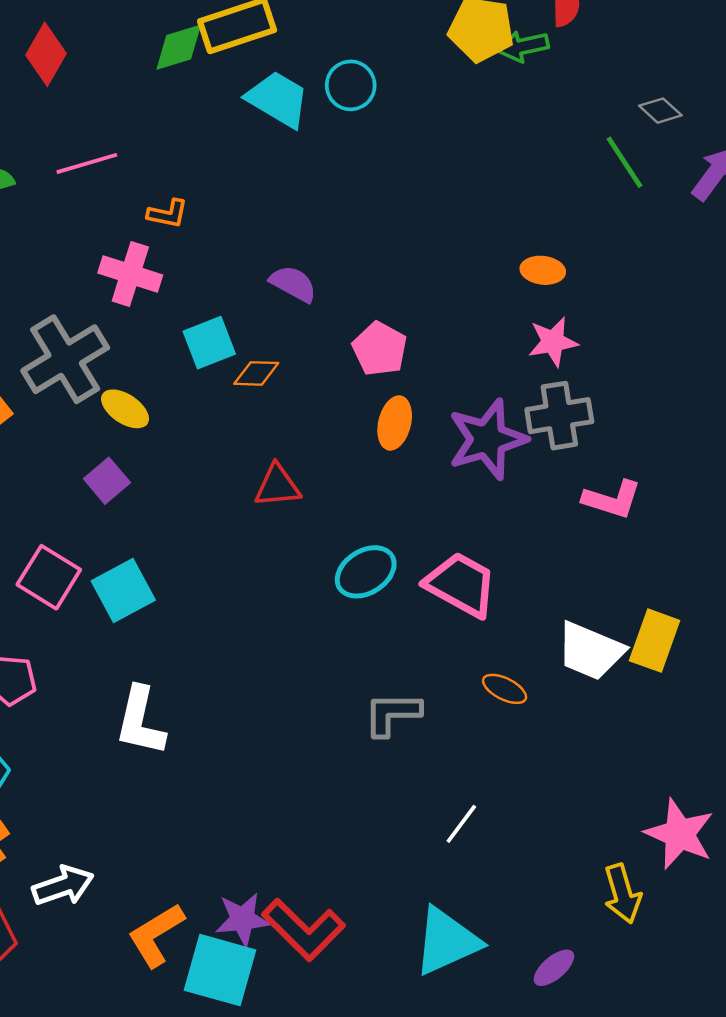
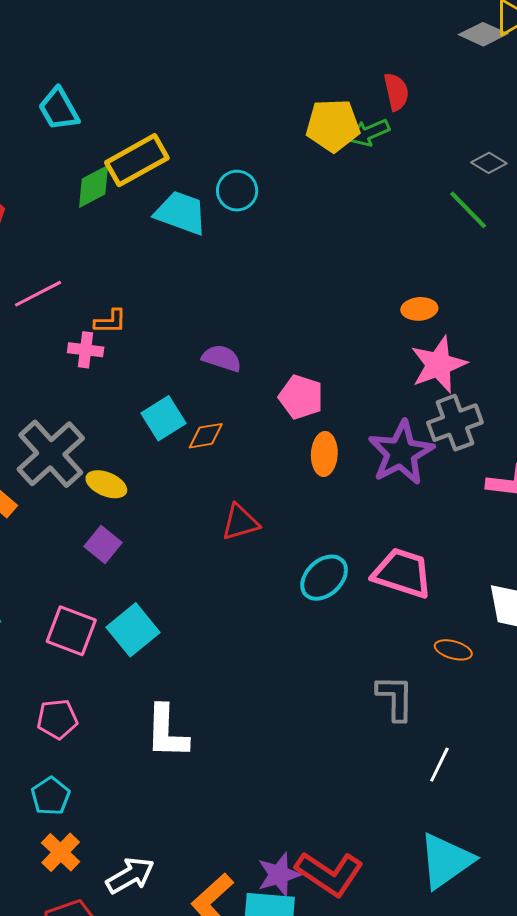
pink cross: (130, 274) -> (86, 350), moved, size x0.7
pink star: (553, 342) -> (438, 365), size x1.4
gray L-shape: (392, 714) -> (395, 698), moved, turned 102

